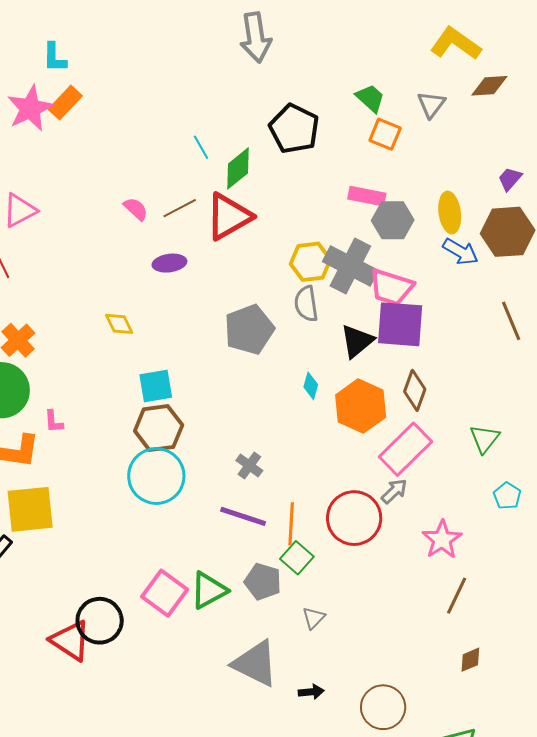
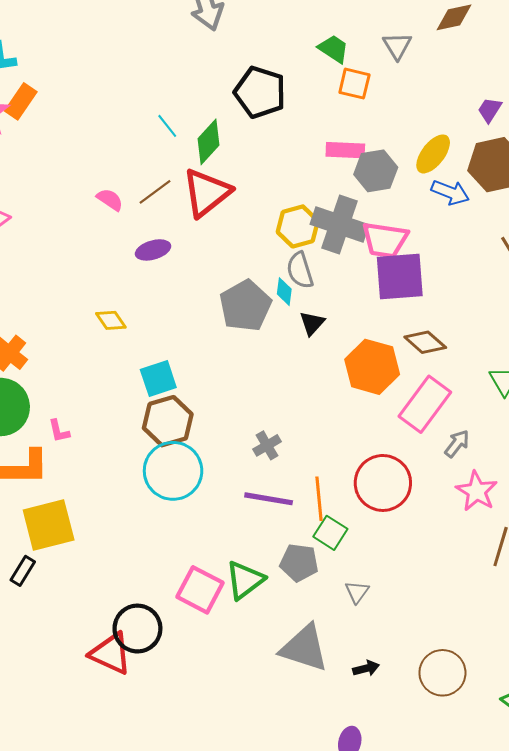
yellow ellipse: (450, 213) -> (433, 154), turned 54
black triangle: (357, 341) -> (312, 323), moved, size x0.7
cyan diamond: (311, 386) -> (284, 292), moved
brown diamond: (415, 390) -> (425, 342), turned -60
gray cross: (249, 466) -> (267, 445), turned 32
gray arrow: (394, 491) -> (457, 444), moved

